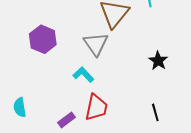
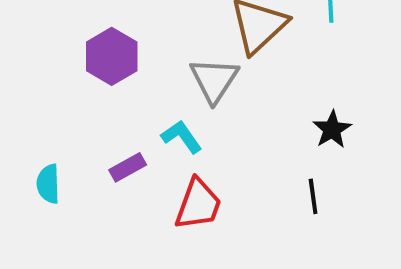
black line: (155, 112) -> (313, 196), moved
purple rectangle: (67, 120) -> (128, 167), moved

